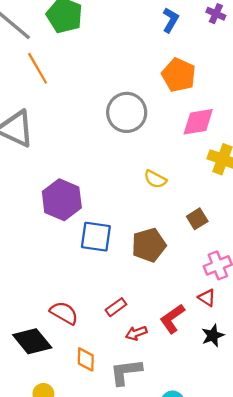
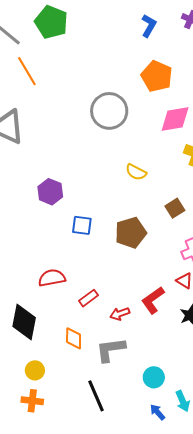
purple hexagon: (62, 200) -> (50, 192), size x0.7
blue square: (96, 237) -> (82, 225), size x0.7
red rectangle: (116, 307) -> (89, 298), moved
red semicircle: (64, 313) -> (52, 278), moved, turned -40
black diamond: (32, 341) -> (24, 322), turned 51

